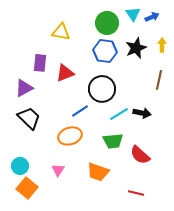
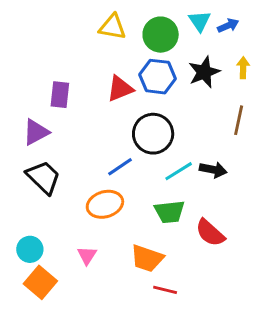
yellow triangle: (61, 32) -> (112, 27), moved
red triangle: (65, 73) -> (120, 89), moved
red line: (136, 193) -> (165, 290), moved

